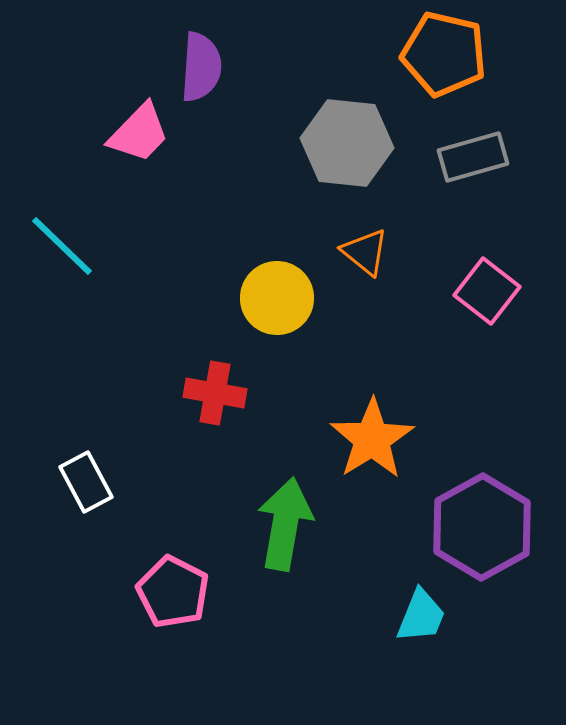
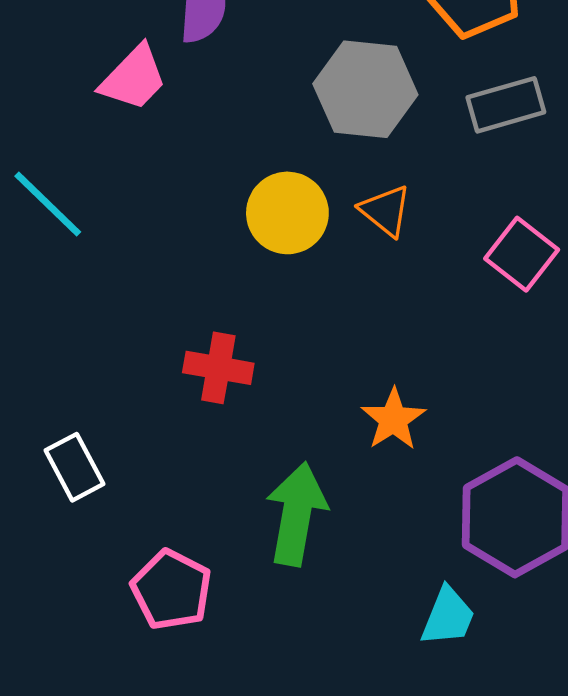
yellow circle: (277, 298) -> (287, 213), moved
orange star: (372, 439) -> (393, 419), size x0.7

